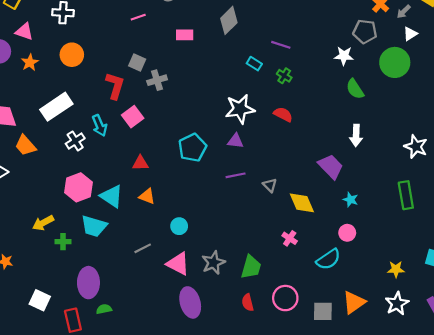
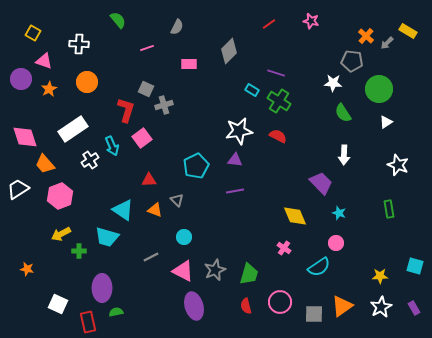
white triangle: (410, 34) -> (386, 122), moved
green cross: (284, 76) -> (279, 101), size x1.6
gray triangle: (270, 185) -> (177, 200), moved
pink hexagon: (78, 187) -> (60, 196), moved
green rectangle: (406, 195) -> (389, 209), size x0.7

